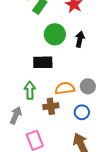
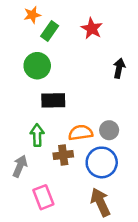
green circle: (55, 34) -> (37, 66), moved
black arrow: (80, 39) -> (119, 68), moved
blue circle: (82, 112) -> (102, 162), size x1.6

